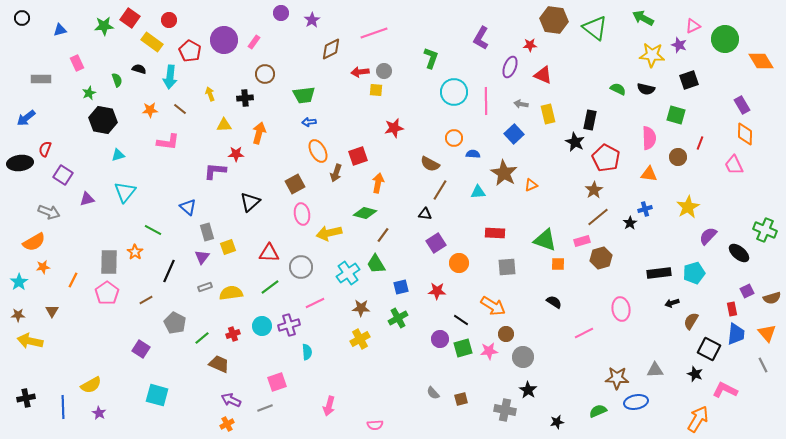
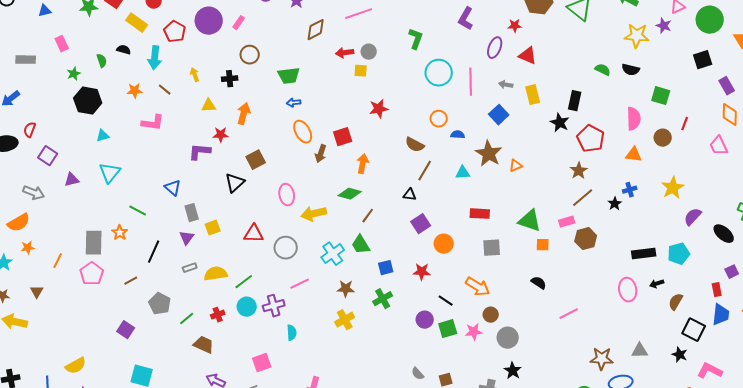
black square: (689, 80) -> (703, 60), moved
brown square: (295, 184) -> (256, 160), moved
green line: (270, 287) -> (244, 282), moved
pink ellipse: (621, 309) -> (628, 290), moved

